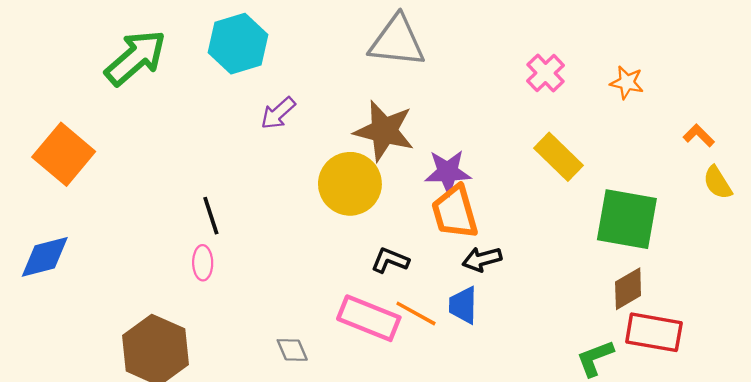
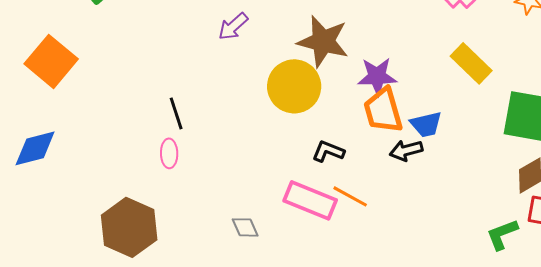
blue trapezoid: (463, 305) -> (426, 124), moved, turned -104

